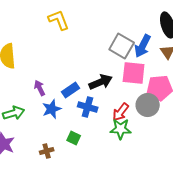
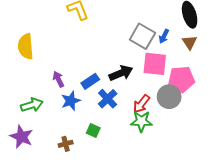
blue arrow: (143, 46) -> (164, 36), size x0.6
blue cross: (88, 107) -> (108, 99), turned 30

